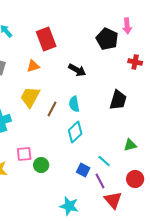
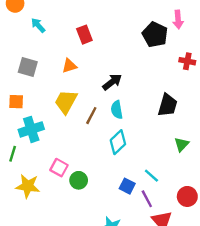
red rectangle: (46, 39) -> (84, 35), size x0.7
black arrow: (77, 70) -> (112, 82), moved, turned -66
green triangle: (130, 145) -> (182, 144), moved, turned -32
pink square: (24, 154) -> (59, 168), turned 35

